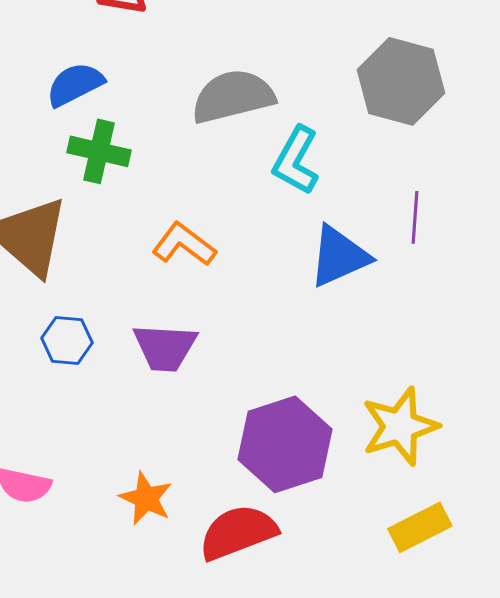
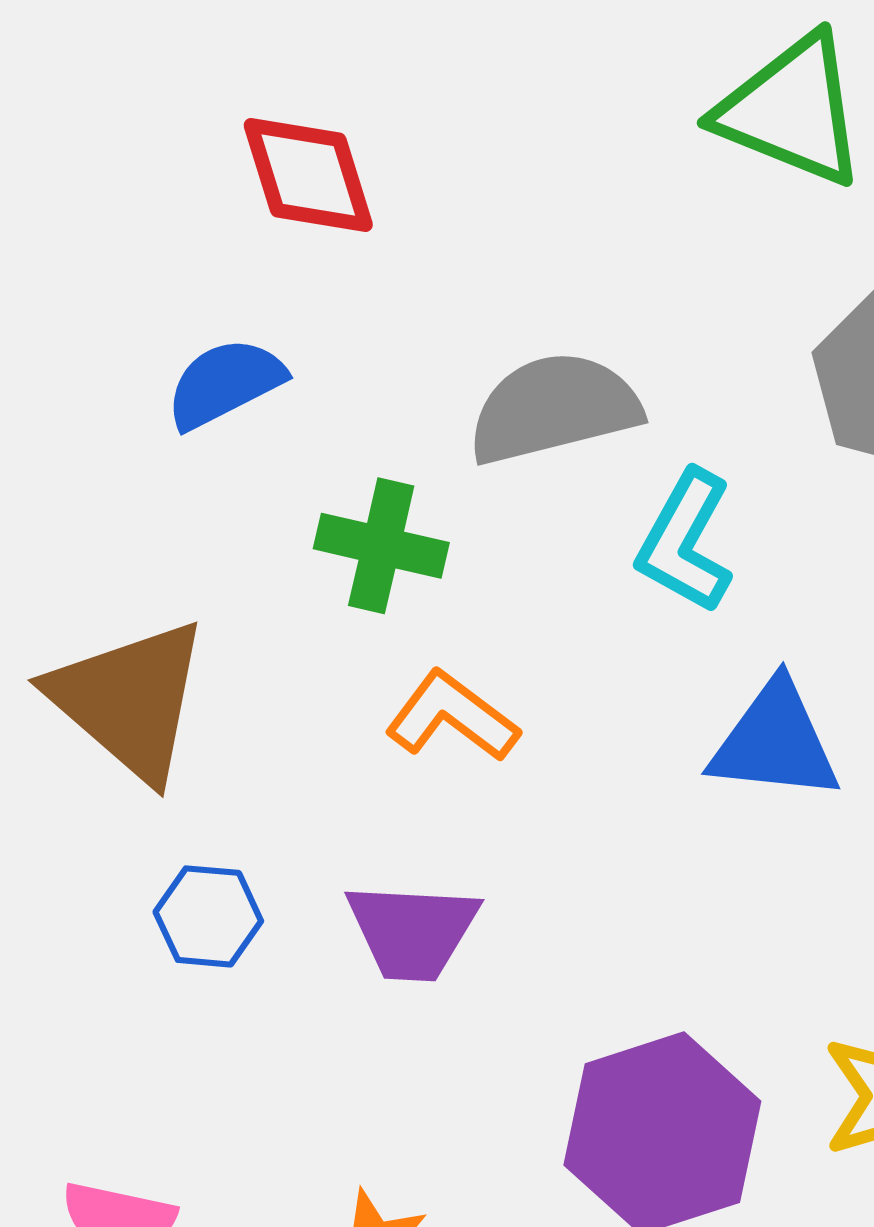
green cross: (99, 151) -> (381, 546), moved
blue triangle: (339, 256) -> (775, 742), turned 30

